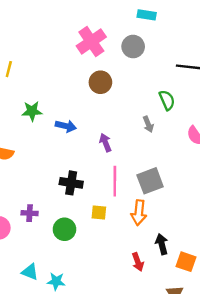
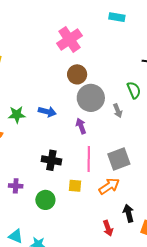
gray circle: (133, 47) -> (91, 98), moved, size x1.4
green star: (32, 111) -> (17, 115), moved
orange arrow: (139, 213) -> (109, 186), turned -130

